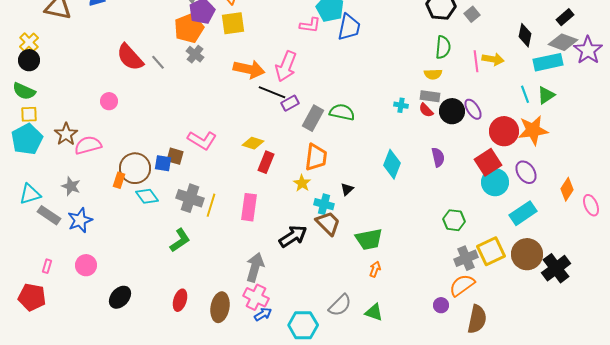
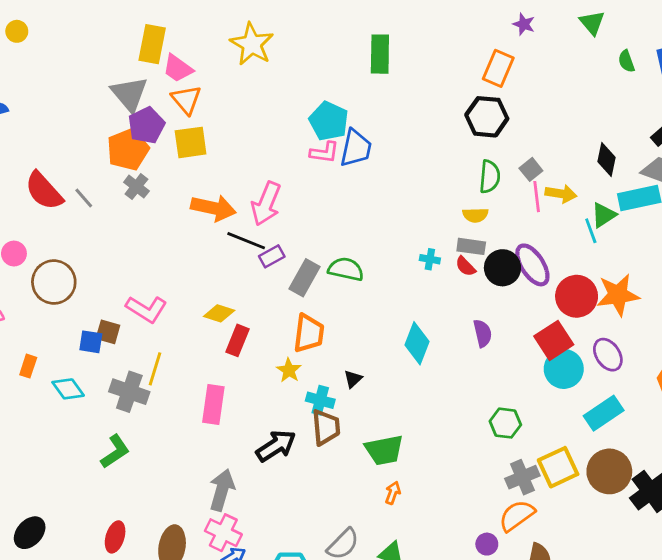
gray square: (472, 14) -> (531, 169), moved
pink L-shape: (310, 25) -> (324, 152), moved
cyan line: (525, 94) -> (591, 231), moved
green triangle: (546, 95) -> (604, 215), moved
purple ellipse: (473, 109) -> (532, 265), size x1.4
brown circle: (135, 168) -> (54, 282), moved
yellow line: (211, 205) -> (155, 369), moved
brown trapezoid: (328, 223) -> (326, 427), turned 40

